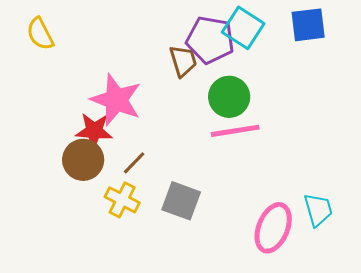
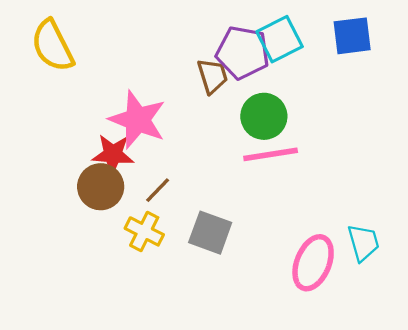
cyan square: (243, 28) -> (280, 39), turned 30
yellow semicircle: (40, 34) -> (53, 46), size x1.4

